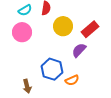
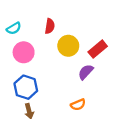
cyan semicircle: (25, 10) -> (14, 28), moved
blue hexagon: (52, 69) -> (26, 87), moved

